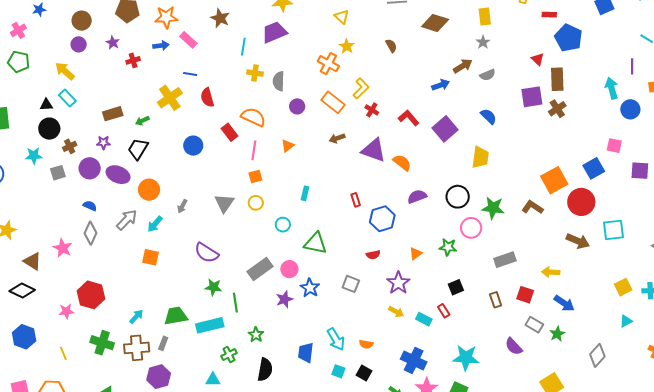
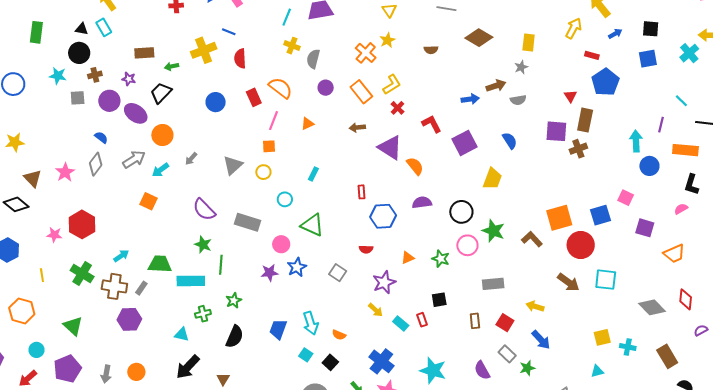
brown semicircle: (391, 46) -> (431, 50), turned 104
gray rectangle: (260, 269) -> (247, 222), moved, turned 40

